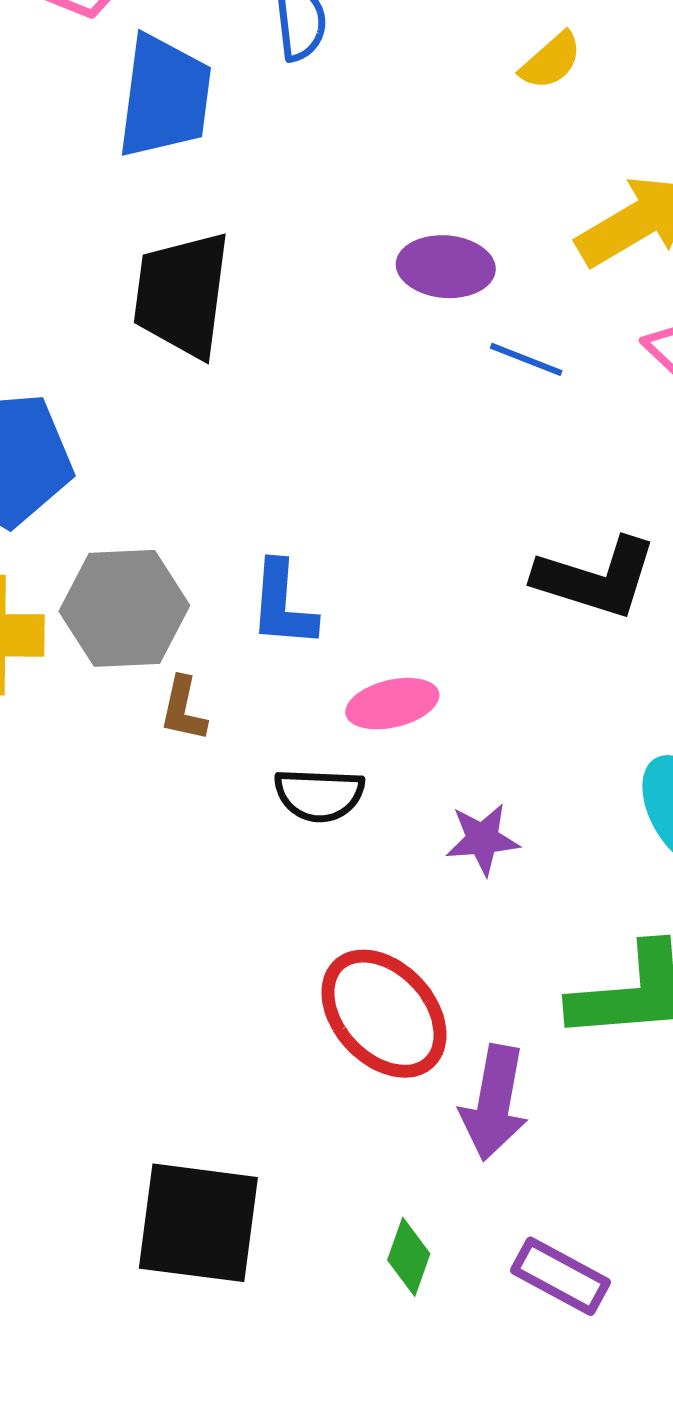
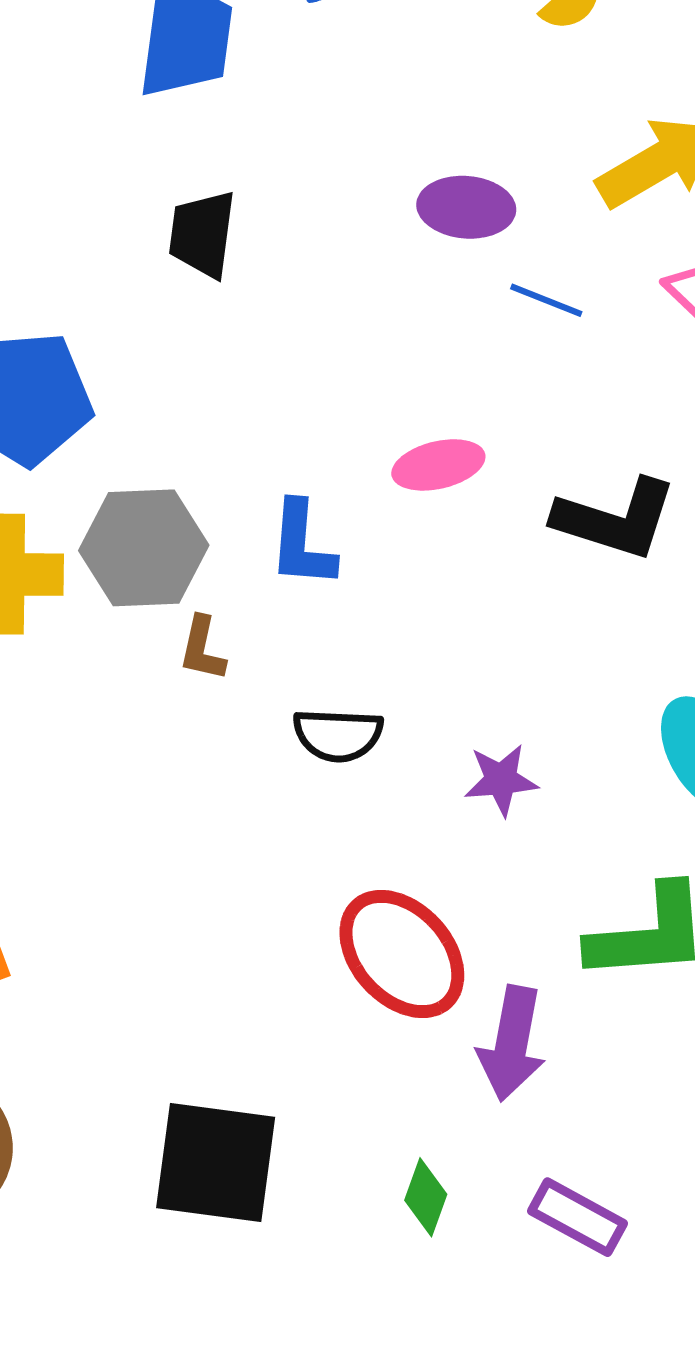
black trapezoid: (182, 294) -> (202, 234), size x0.7
pink ellipse: (392, 704) -> (438, 465), moved

